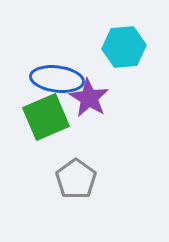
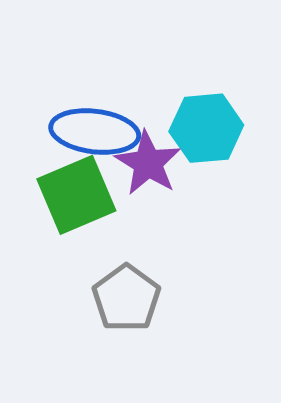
cyan hexagon: (124, 47) -> (206, 128), moved

